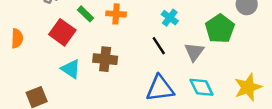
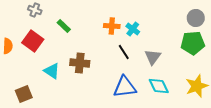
orange cross: (116, 14) -> (112, 26), moved
green pentagon: (220, 29) -> (193, 43), moved, turned 30
red square: (62, 32) -> (33, 41), moved

